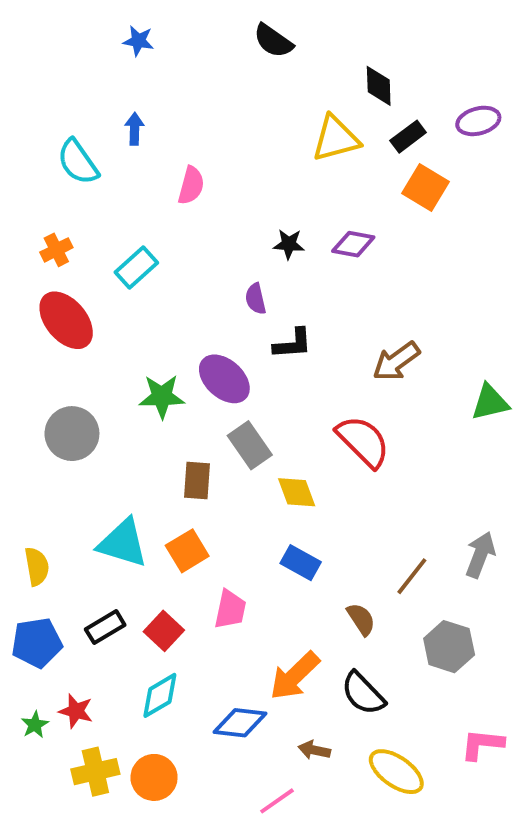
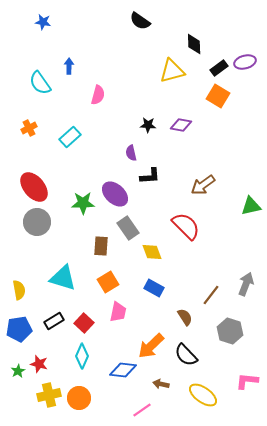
blue star: (138, 41) -> (43, 22), moved
black rectangle: (408, 137) -> (219, 68), moved
red ellipse: (66, 320) -> (34, 187), moved
orange square: (187, 551) -> (108, 282), moved
cyan diamond: (160, 695) -> (82, 356), turned -35

